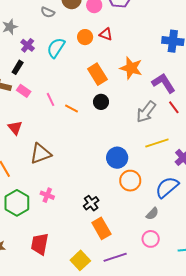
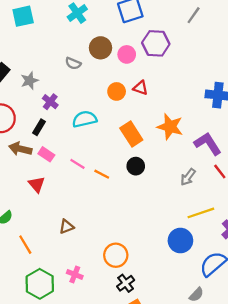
cyan semicircle: (56, 48) -> (85, 119), moved, turned 45
pink line: (51, 99) -> (77, 164), turned -32
gray arrow: (146, 112) -> (188, 177), size x0.7
red triangle: (15, 128) -> (37, 184), moved
brown triangle: (40, 154) -> (66, 227), size x0.6
blue circle: (117, 158) -> (180, 241), moved
orange circle: (130, 181) -> (116, 255), moved

